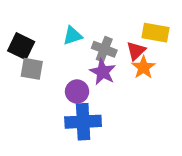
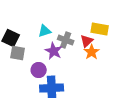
purple star: (103, 72) -> (54, 51), moved
purple circle: (77, 92) -> (39, 70), moved

